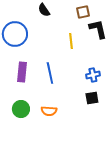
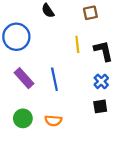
black L-shape: (98, 29) -> (103, 51), moved
purple rectangle: (22, 72) -> (24, 78), turned -48
blue cross: (93, 75) -> (101, 81), turned -32

